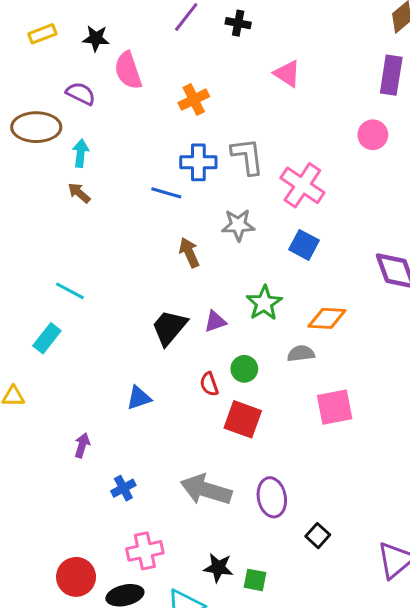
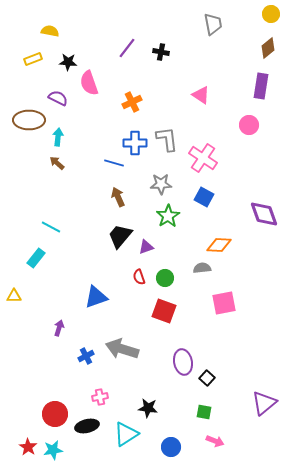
pink triangle: (287, 74) -> (201, 95), moved
brown arrow: (189, 253) -> (118, 197), moved
green star: (264, 303) -> (168, 216), moved
black trapezoid: (169, 328) -> (120, 236), moved
red semicircle: (209, 384) -> (139, 277), moved
blue triangle: (139, 398) -> (96, 297), size x1.4
gray arrow: (206, 490) -> (122, 349), moved
black square: (318, 536) -> (207, 378), moved
pink cross: (145, 551) -> (100, 397), size x0.7
green square: (255, 580) -> (204, 412), moved

